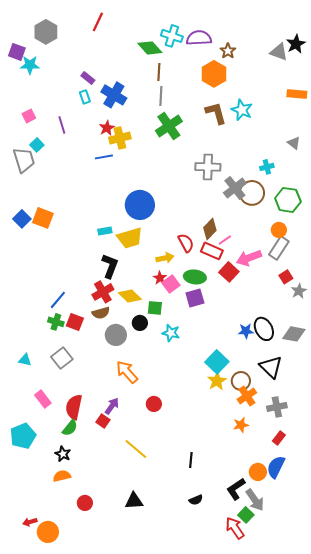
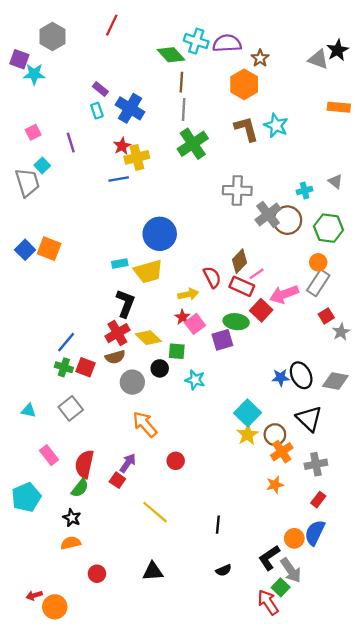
gray triangle: (294, 143) -> (335, 181), moved
green ellipse: (195, 277) -> (236, 322), moved

